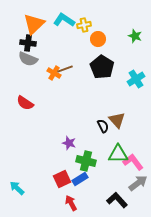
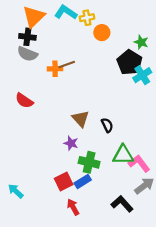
green star: (135, 36) -> (141, 42), moved
black pentagon: (102, 67) -> (129, 62), moved
orange cross: (54, 73) -> (55, 69), turned -32
brown triangle: (117, 120) -> (81, 119), moved

